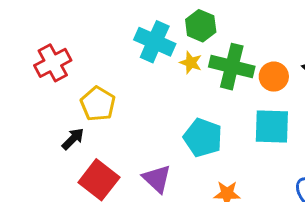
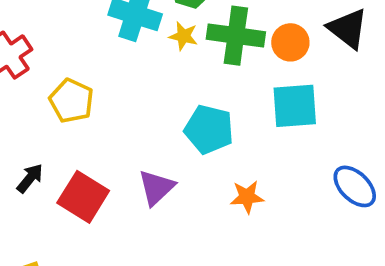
black arrow: (73, 139) -> (30, 178), moved
purple triangle: (157, 179) -> (156, 188), turned 40

